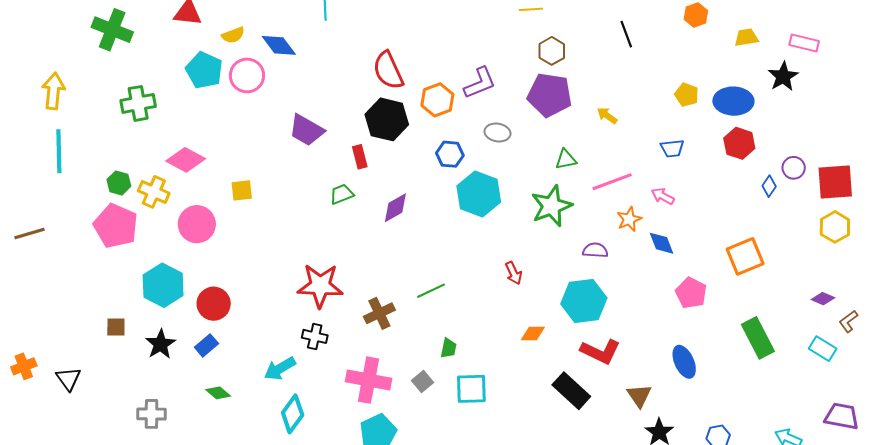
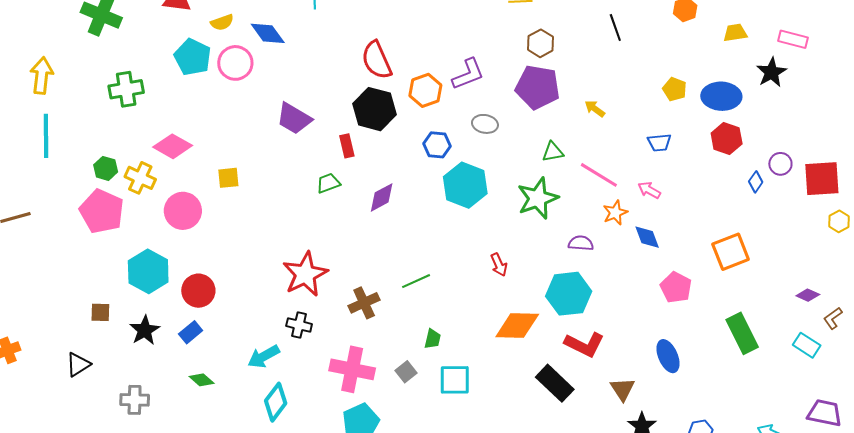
pink line: (612, 182) -> (599, 175), turned 51
yellow hexagon: (835, 227) -> (839, 221), moved, size x0.7
red star: (320, 286) -> (305, 274), turned -30
orange diamond: (533, 334) -> (517, 326), size x1.8
black triangle: (68, 379) -> (78, 364), moved, turned 32

